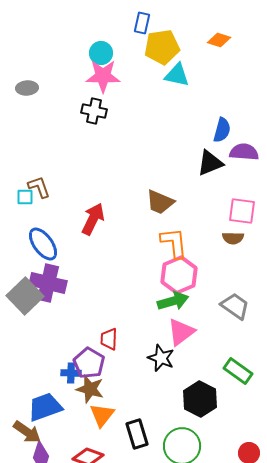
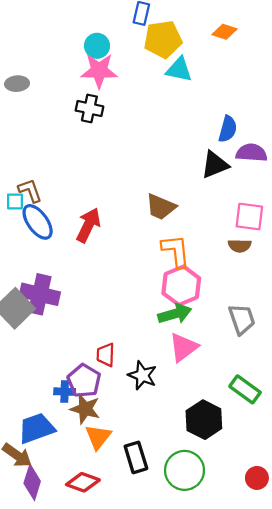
blue ellipse: (43, 244) -> (38, 222), moved
gray trapezoid: (235, 306) -> (242, 319), turned 36
black star: (161, 358) -> (142, 375), moved

